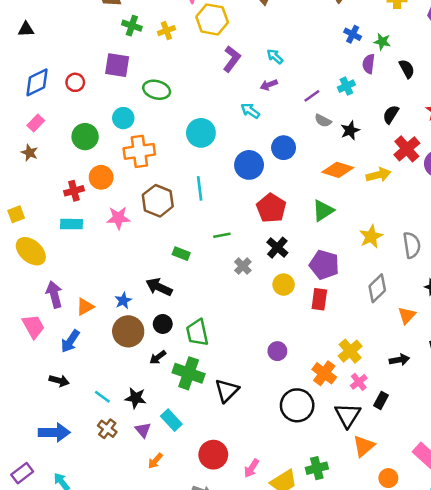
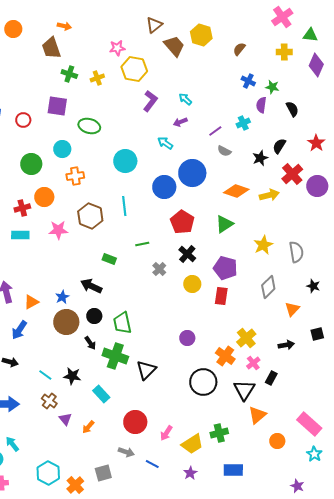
black star: (350, 130) -> (260, 158), moved
blue circle: (284, 148) -> (192, 173), size x1.4
orange cross: (139, 151) -> (75, 176), size x0.7
black arrow: (158, 357) -> (90, 343), turned -88
purple triangle: (143, 430) -> (65, 419), moved

